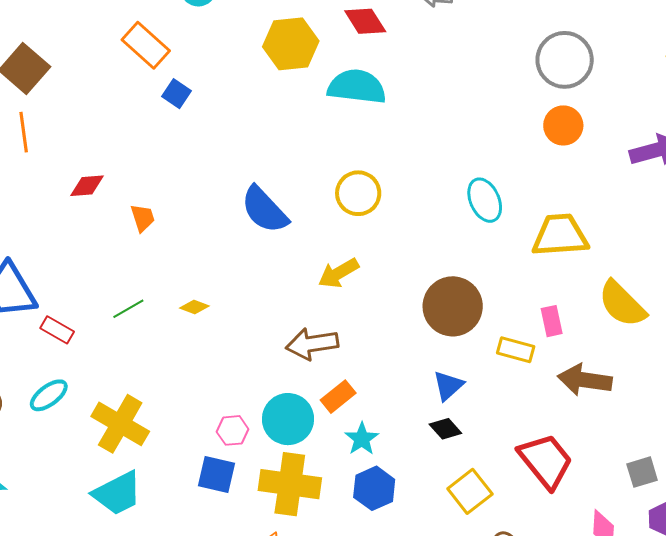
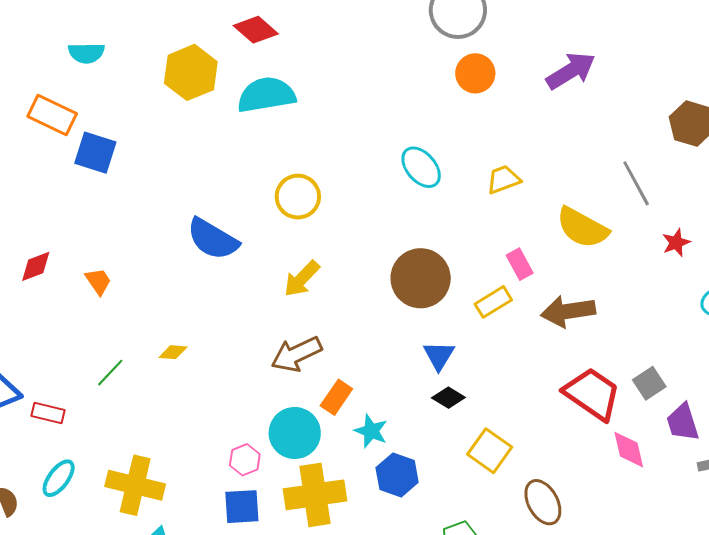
blue square: (177, 94) -> (95, 153), size x1.5
yellow trapezoid: (560, 235) -> (503, 180), size x0.6
yellow rectangle: (516, 350) -> (493, 302), turned -30
red trapezoid: (546, 461) -> (592, 394), moved

